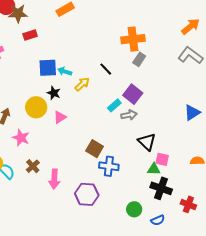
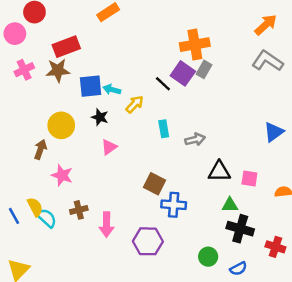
brown star: (18, 13) -> (58, 70), moved
red rectangle: (30, 35) -> (66, 47), size x1.5
purple square: (133, 94) -> (183, 73), moved
cyan rectangle: (114, 105) -> (164, 129), moved, turned -56
yellow circle: (36, 107) -> (61, 125), moved
black triangle: (147, 142) -> (219, 172), turned -42
pink square: (162, 159) -> (249, 179), moved
brown cross: (33, 166) -> (79, 210), turned 32

